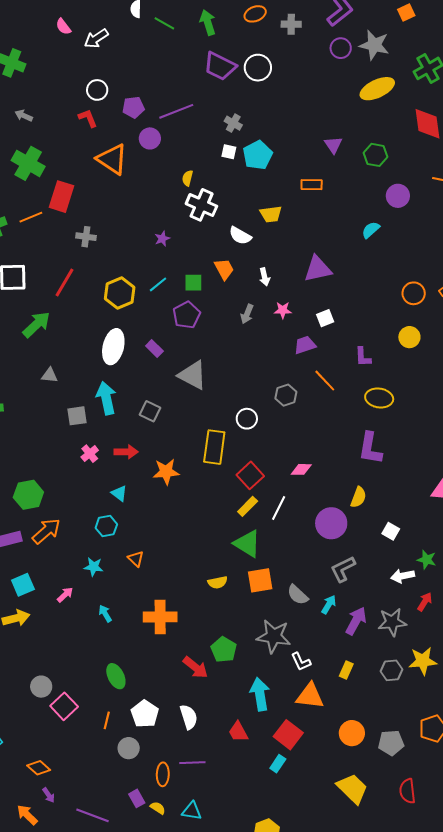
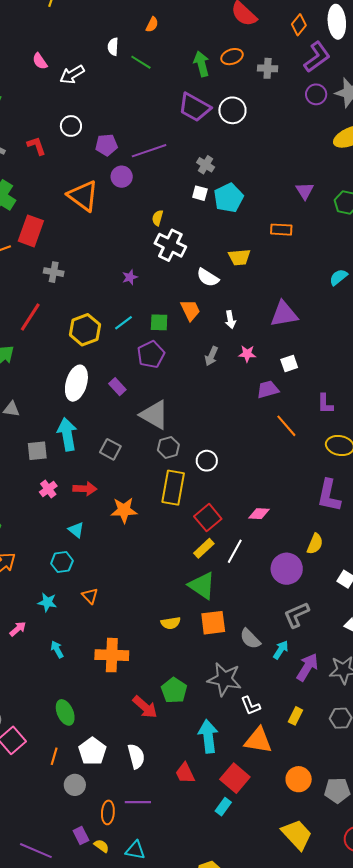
green arrow: (208, 22) -> (201, 64), moved
red L-shape: (88, 118) -> (36, 146), moved
gray hexagon: (286, 395) -> (168, 447), moved

